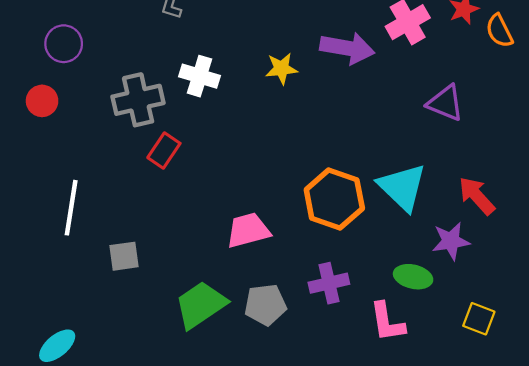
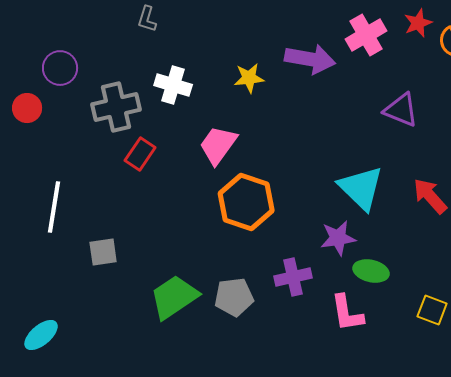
purple circle: (64, 44) -> (60, 68), moved
orange hexagon: (334, 199) -> (246, 202), moved
pink trapezoid: (248, 230) -> (218, 145), moved, turned -39
purple star: (451, 241) -> (338, 238), moved

